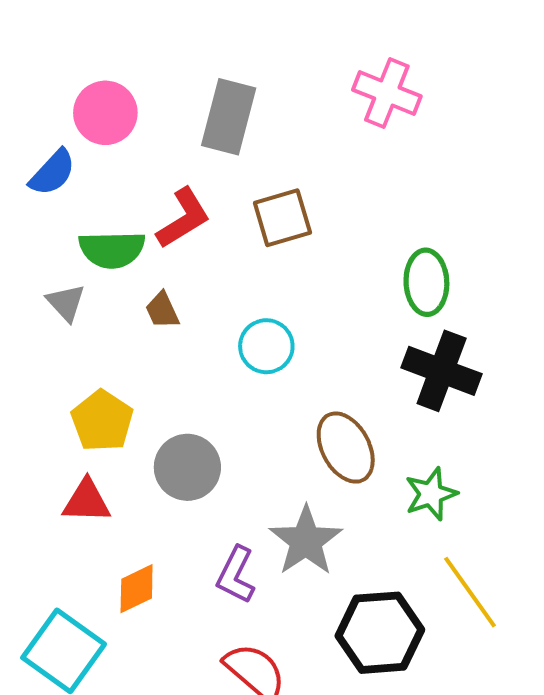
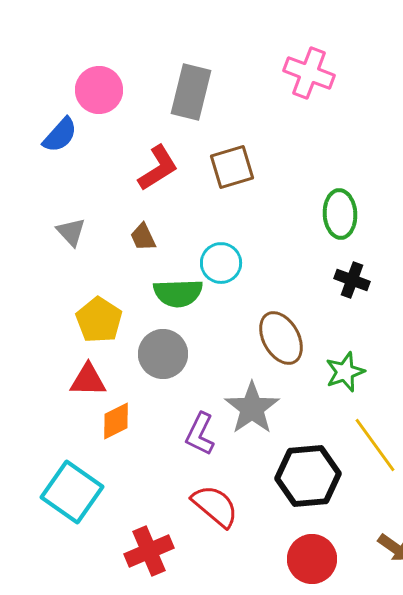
green semicircle: (112, 250) -> (178, 293), moved
black cross: (442, 371) -> (352, 280), size x0.6
orange diamond: (137, 589) -> (116, 421), moved

